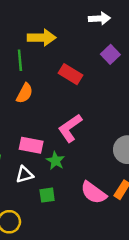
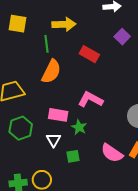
orange semicircle: (25, 93) -> (51, 72), size x1.4
pink L-shape: (70, 128) -> (90, 99), turned 65
white triangle: (25, 175) -> (54, 140), turned -42

